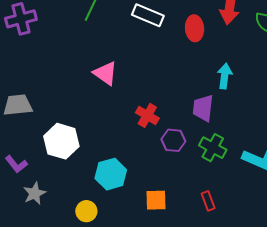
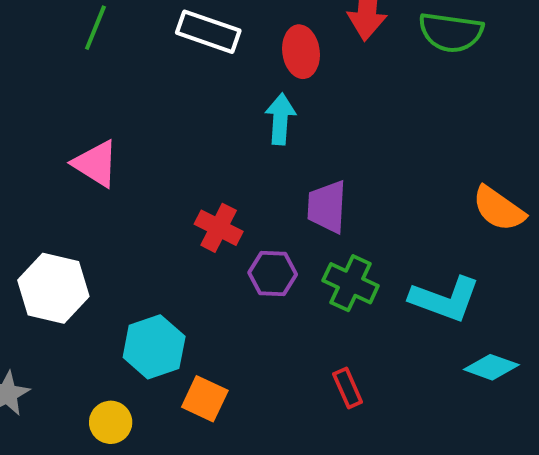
pink triangle: (105, 73) -> (96, 164), moved
cyan arrow: (225, 76) -> (280, 119), moved
orange square: (156, 200) -> (205, 399), moved, turned 30

